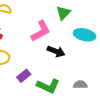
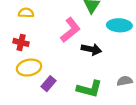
purple rectangle: (24, 76) -> (49, 84), moved

